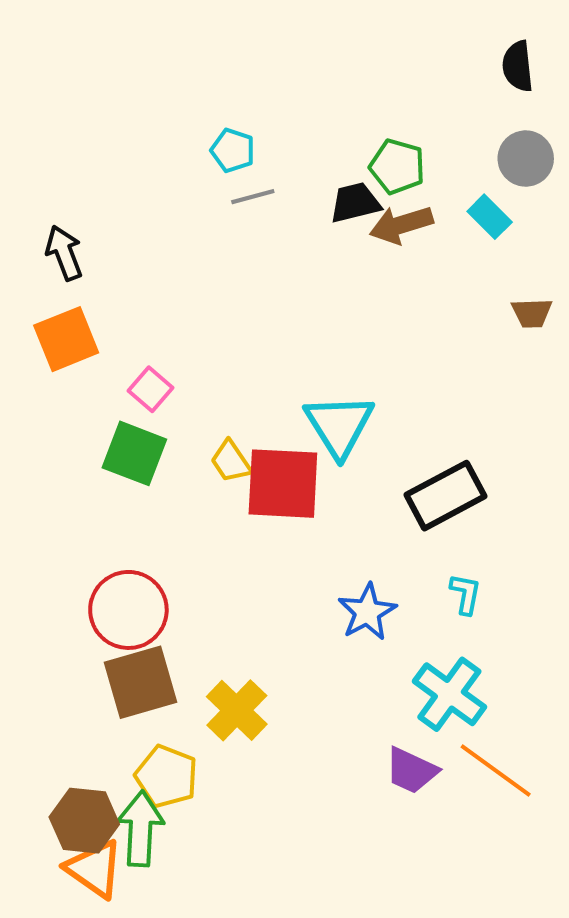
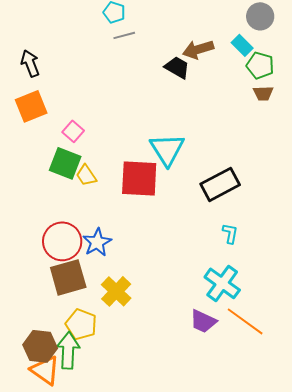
green pentagon: (397, 167) -> (260, 65), moved
black trapezoid: (355, 203) -> (177, 67), moved, turned 44
yellow trapezoid: (231, 461) -> (86, 175), moved
blue star: (367, 612) -> (97, 242), moved

